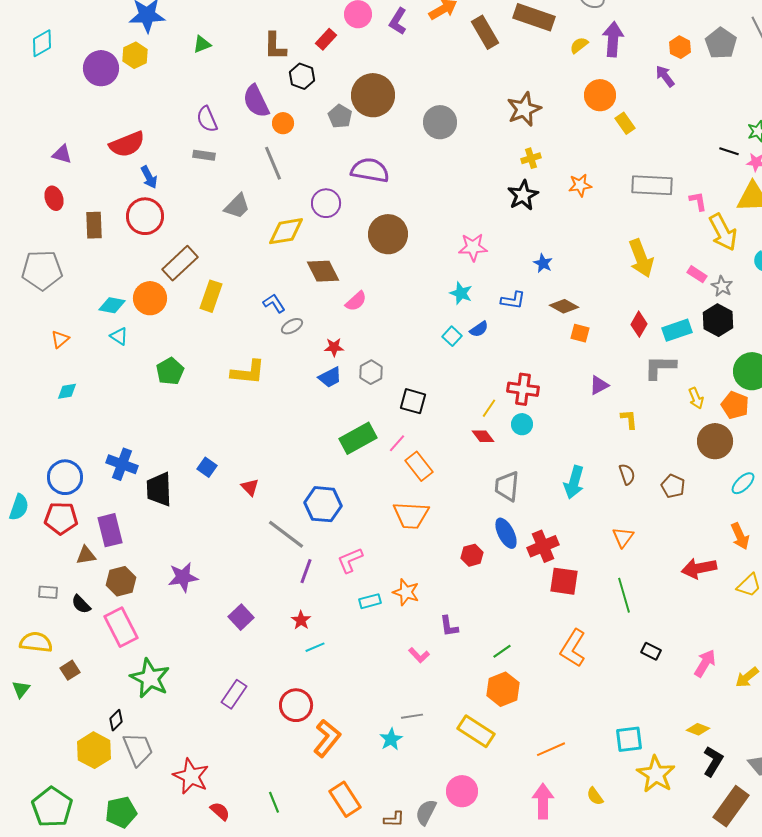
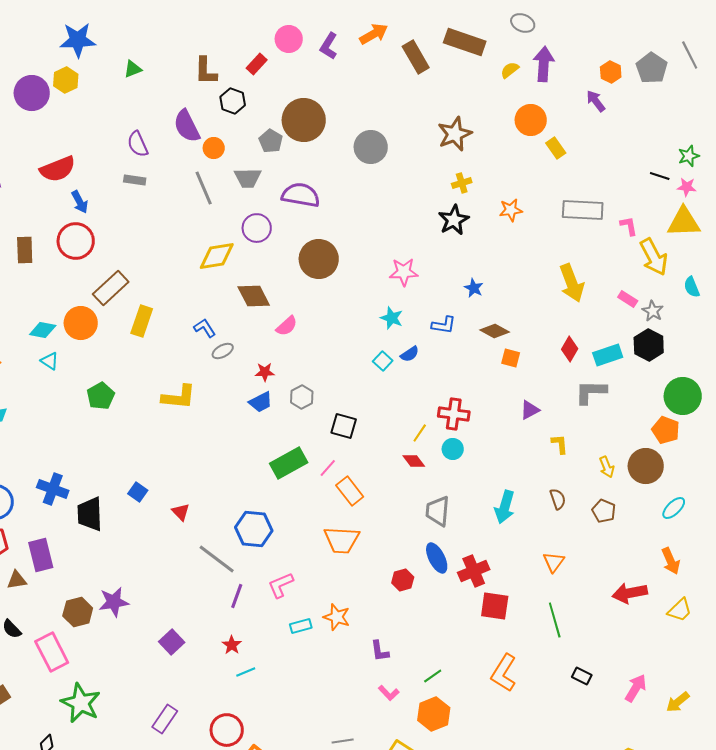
gray trapezoid: (237, 206) -> (248, 178), moved, turned 44
yellow arrow: (696, 398) -> (607, 467), moved
brown hexagon: (121, 581) -> (78, 612), moved
pink L-shape: (419, 655) -> (389, 693), moved

